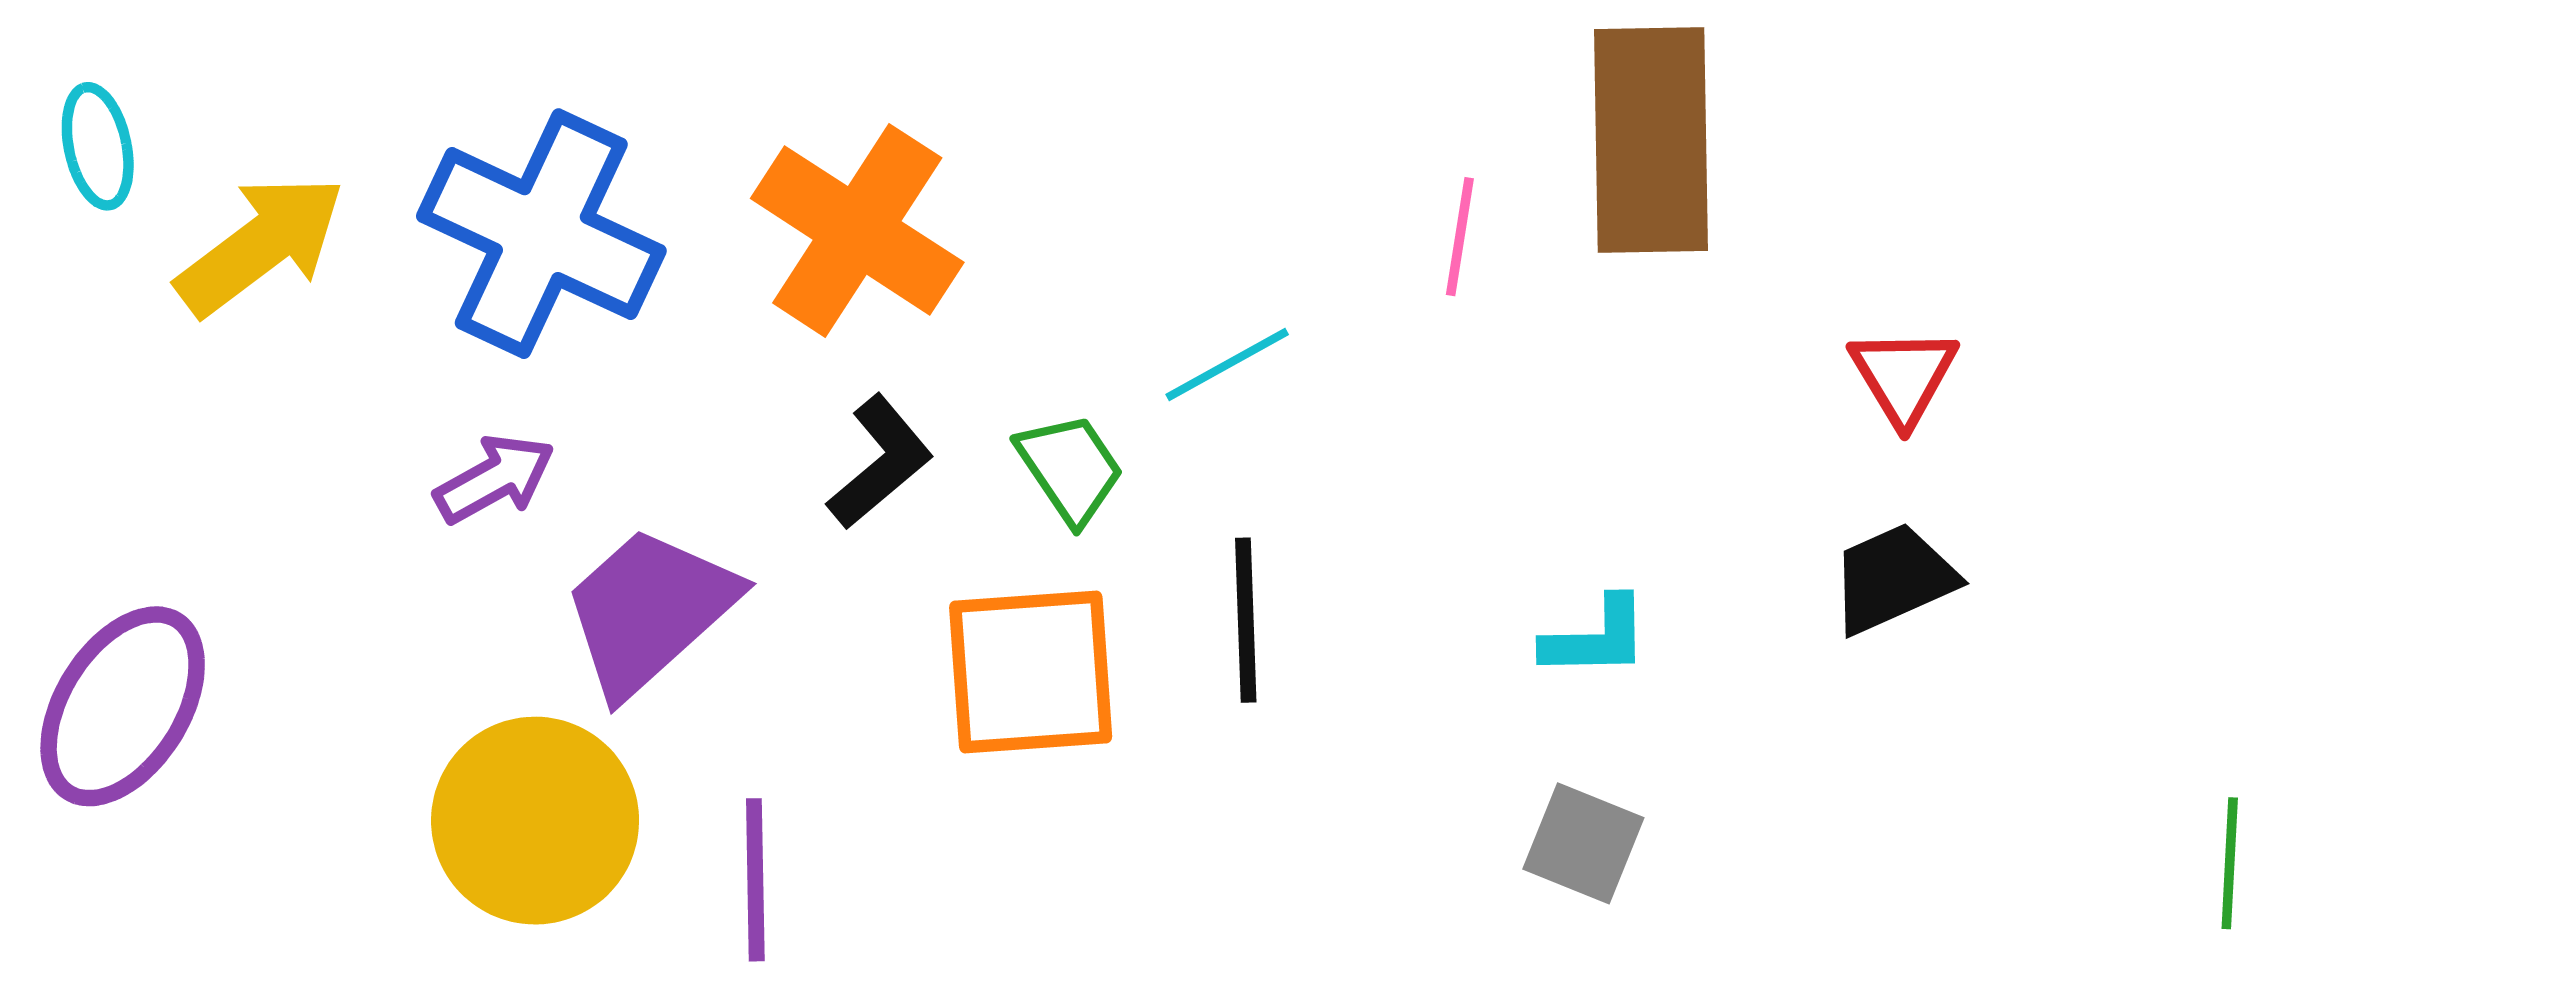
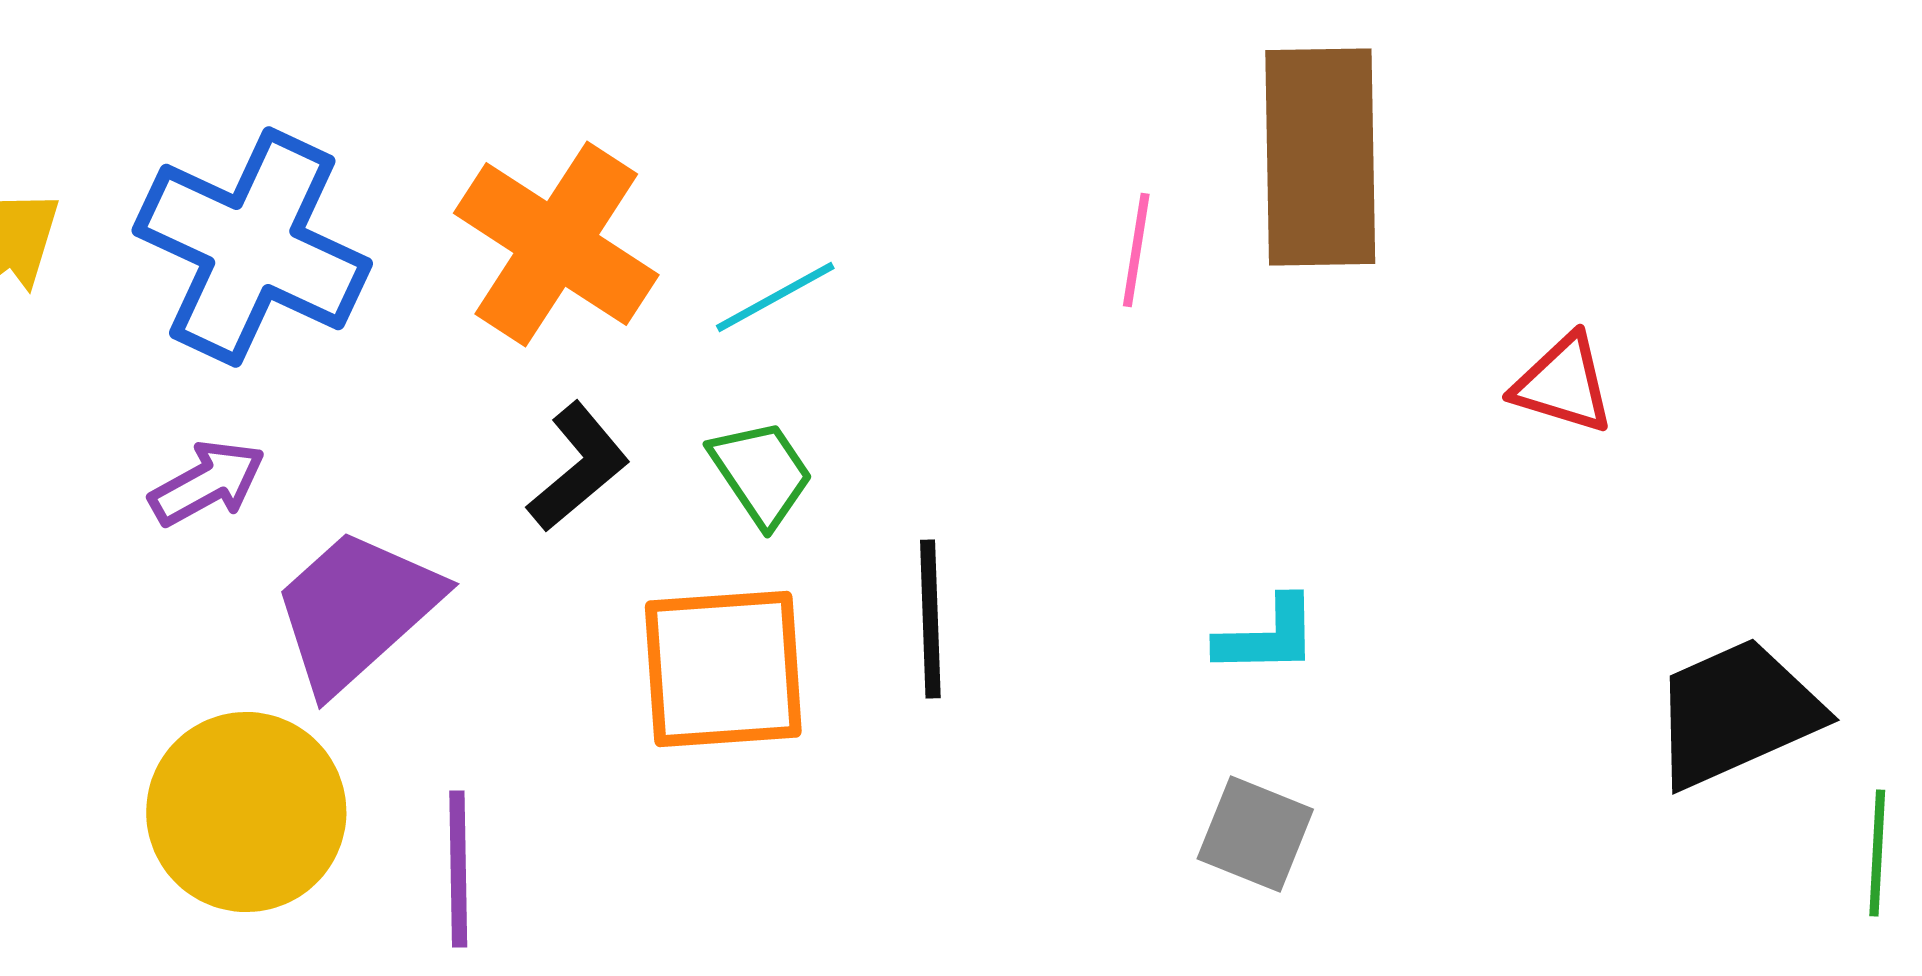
cyan line: (1227, 364) -> (775, 297), moved
red triangle: (1903, 376) -> (1563, 384), turned -42
black trapezoid: (1893, 579) -> (1736, 713), moved, size x1.4

